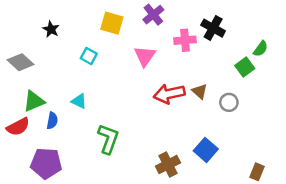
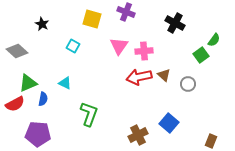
purple cross: (153, 15) -> (126, 12), turned -30
pink cross: (185, 40) -> (144, 51), moved

